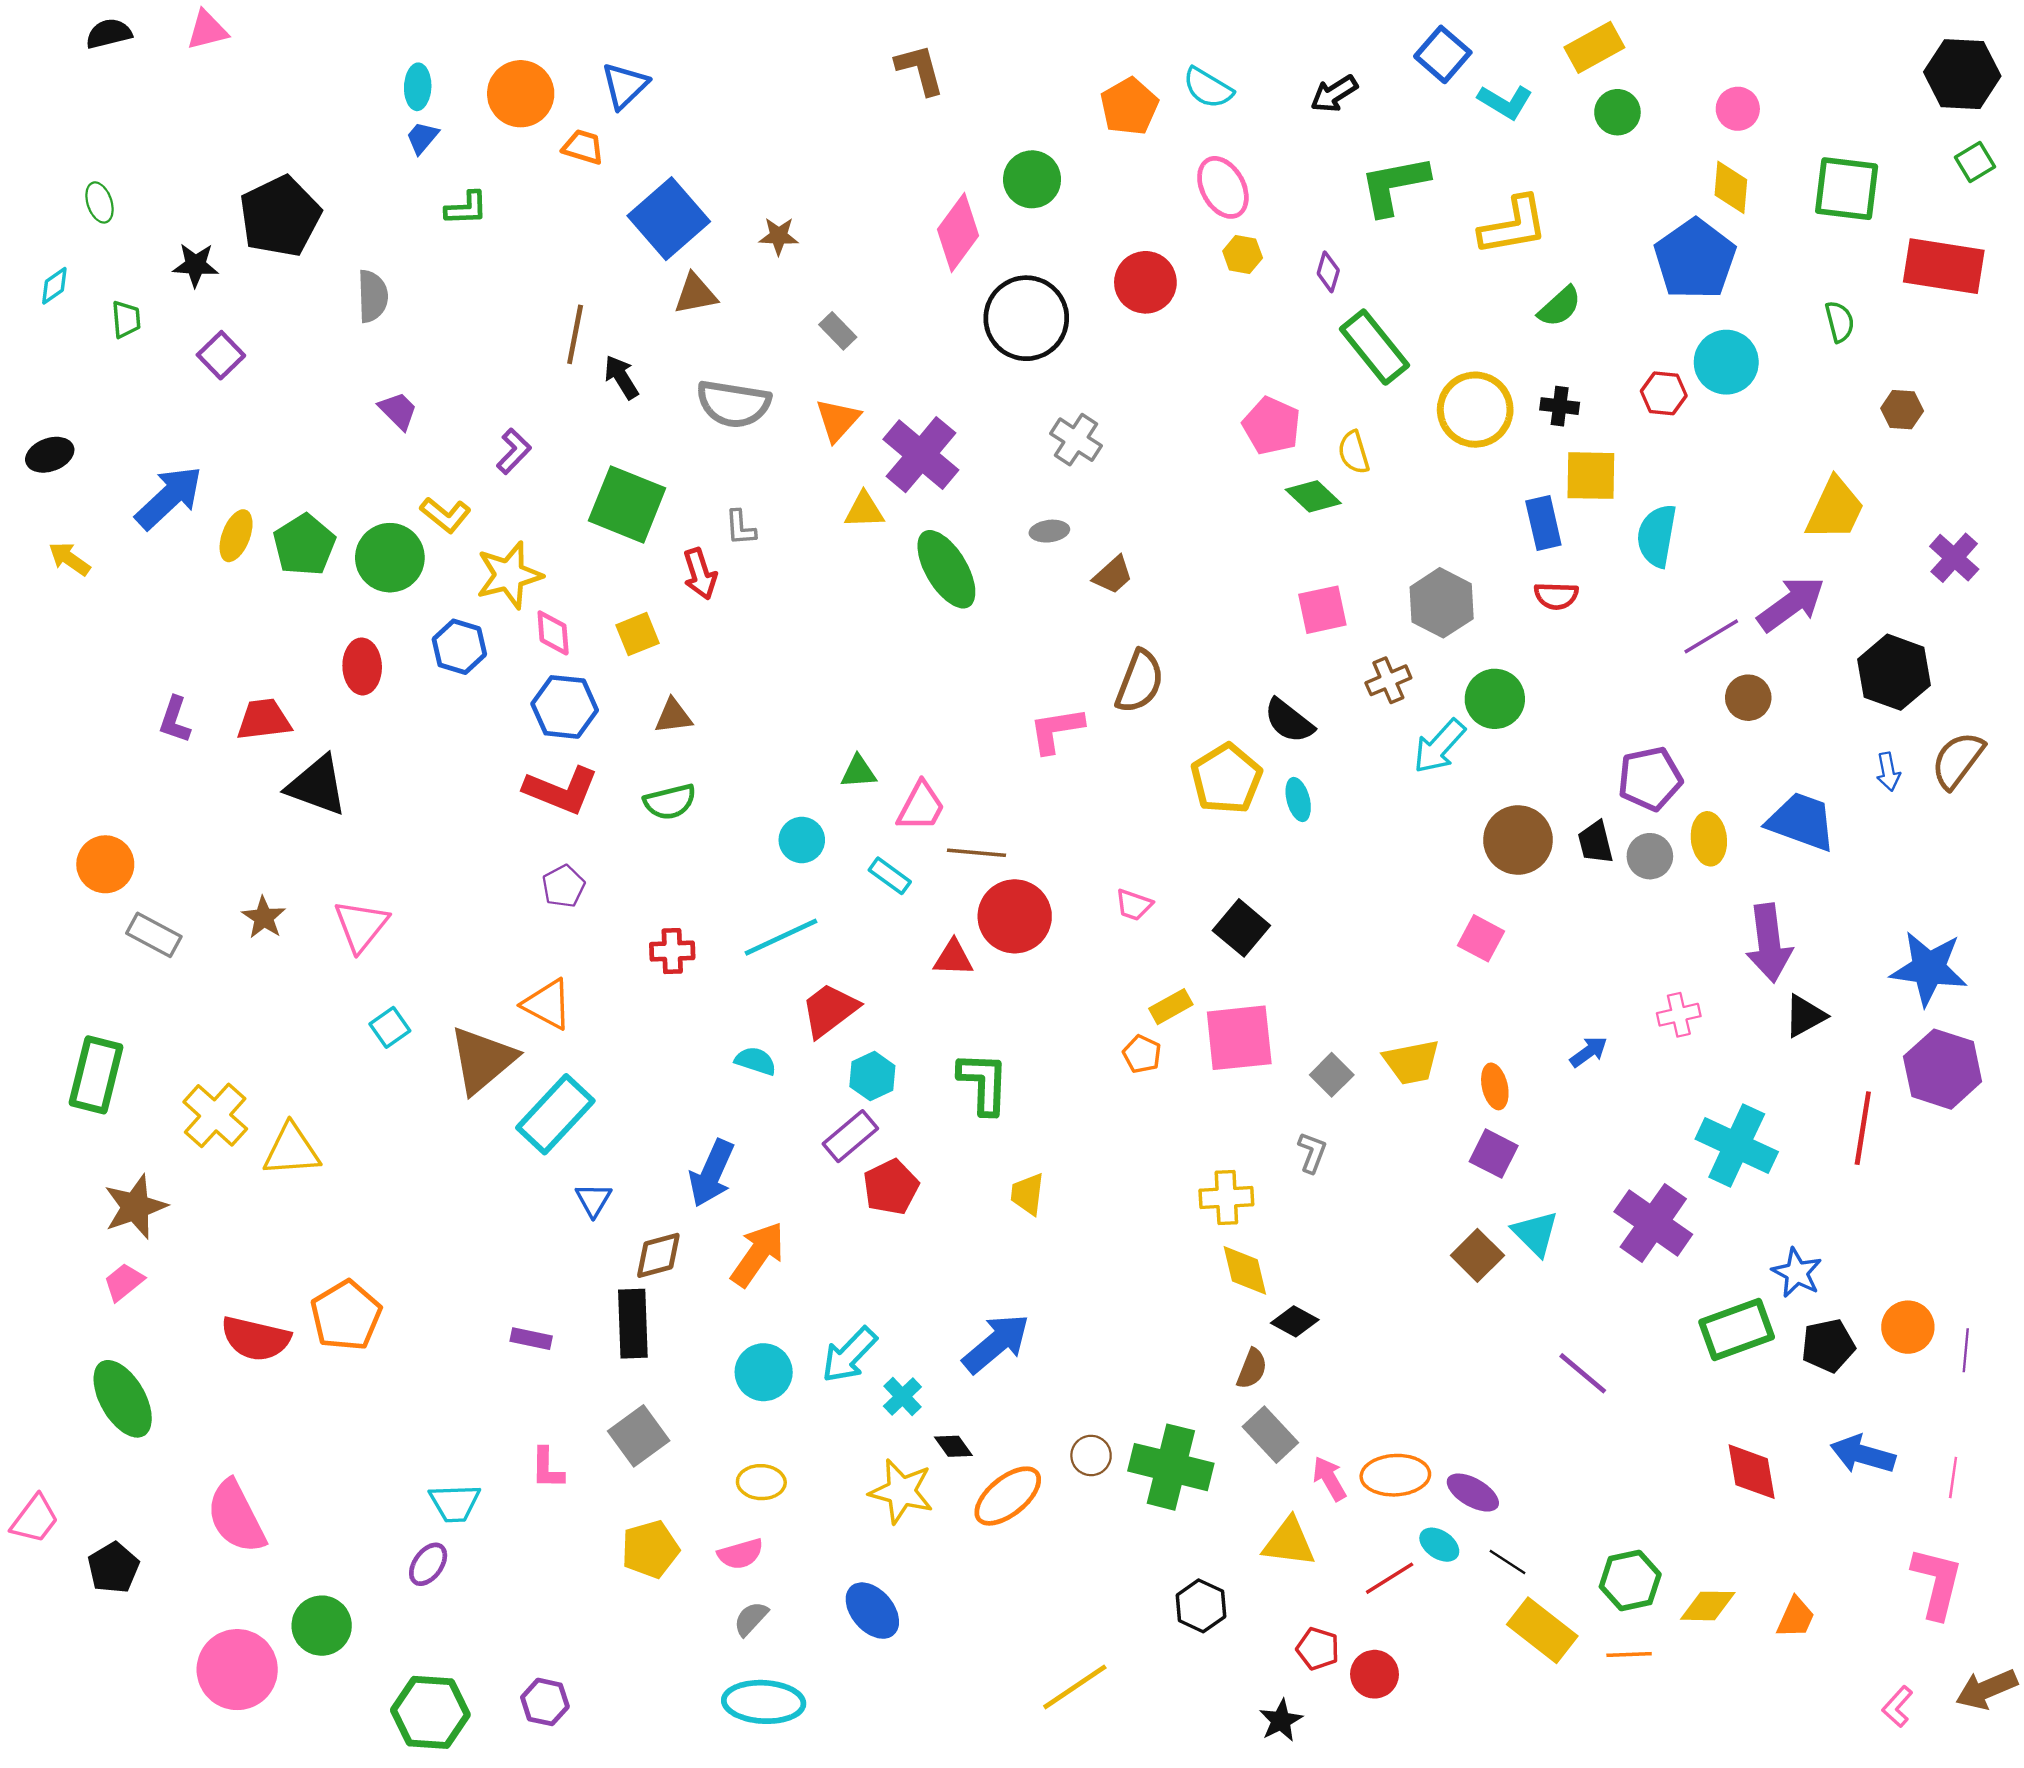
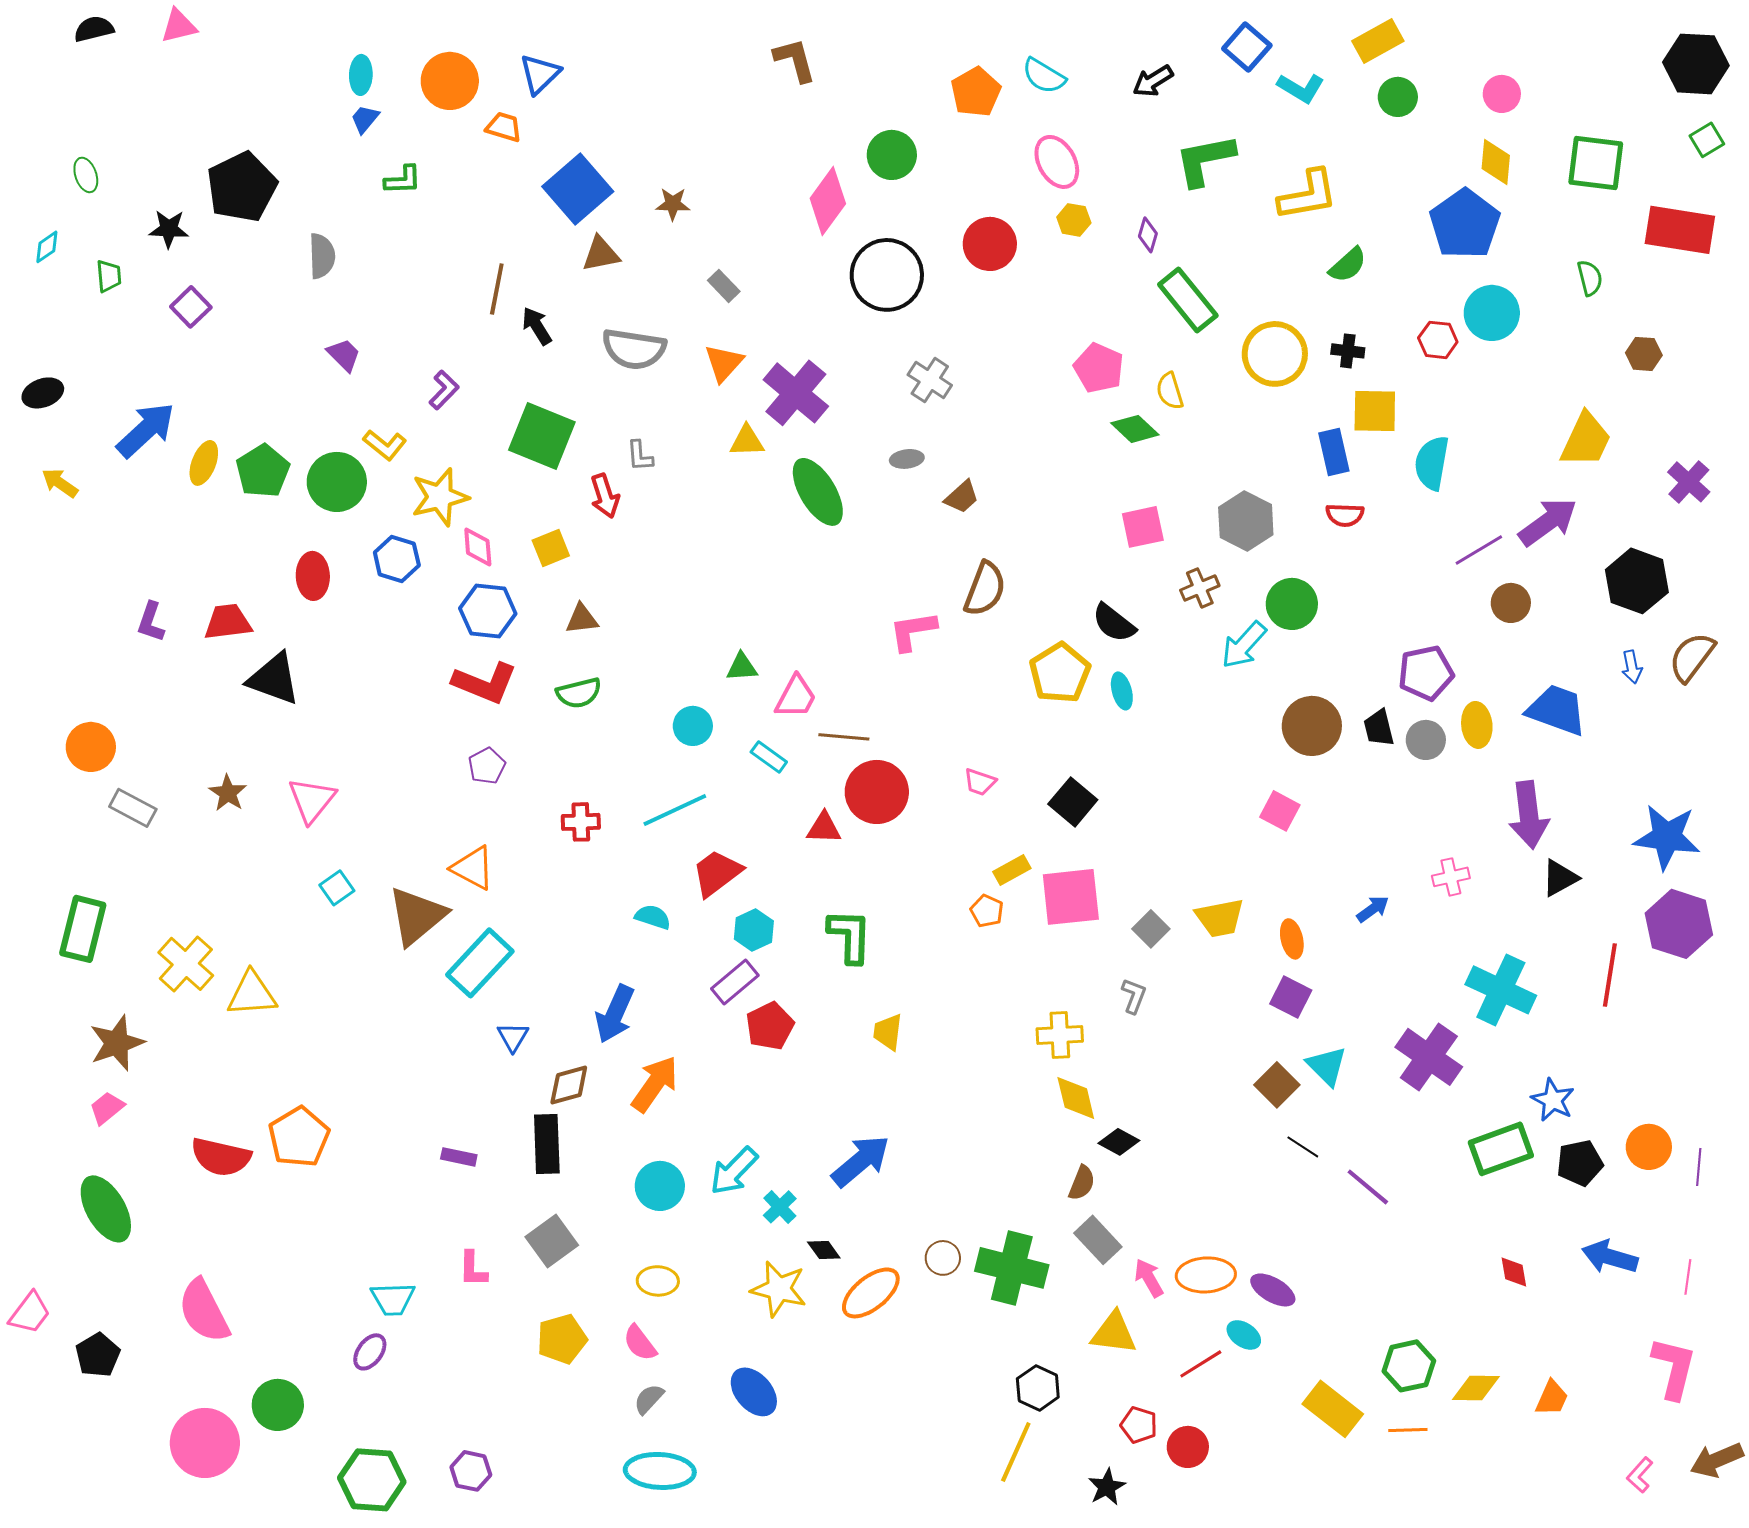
red diamond: (1752, 1472) -> (1514, 1272), size x0.6
pink semicircle: (740, 1554) -> (640, 1343), turned 69
black line: (1508, 1562) -> (1303, 1147), moved
yellow line: (1075, 1687) -> (1016, 1452), moved, turned -32

